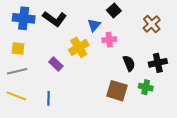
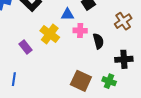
blue triangle: (94, 25) -> (67, 14), turned 40
yellow cross: (79, 47) -> (50, 34), turned -30
black semicircle: (129, 63) -> (98, 41), moved

